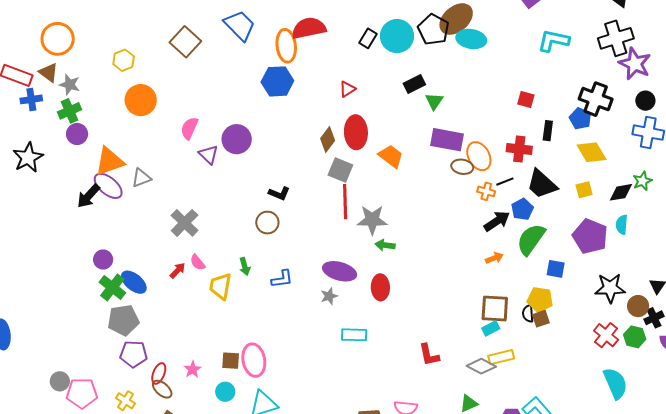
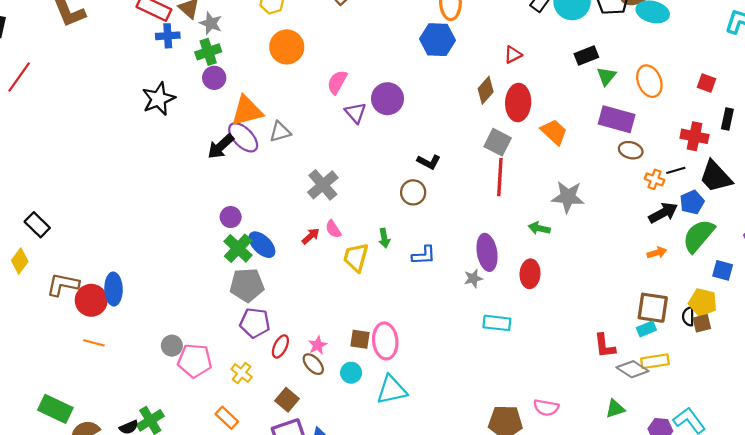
brown diamond: (328, 140) -> (486, 90), moved
orange ellipse: (479, 156) -> (649, 81), moved
gray star: (372, 220) -> (568, 197), moved
purple ellipse: (340, 271) -> (487, 252), turned 60
red L-shape: (429, 355) -> (605, 346), moved
brown ellipse: (162, 389) -> (313, 364), moved

